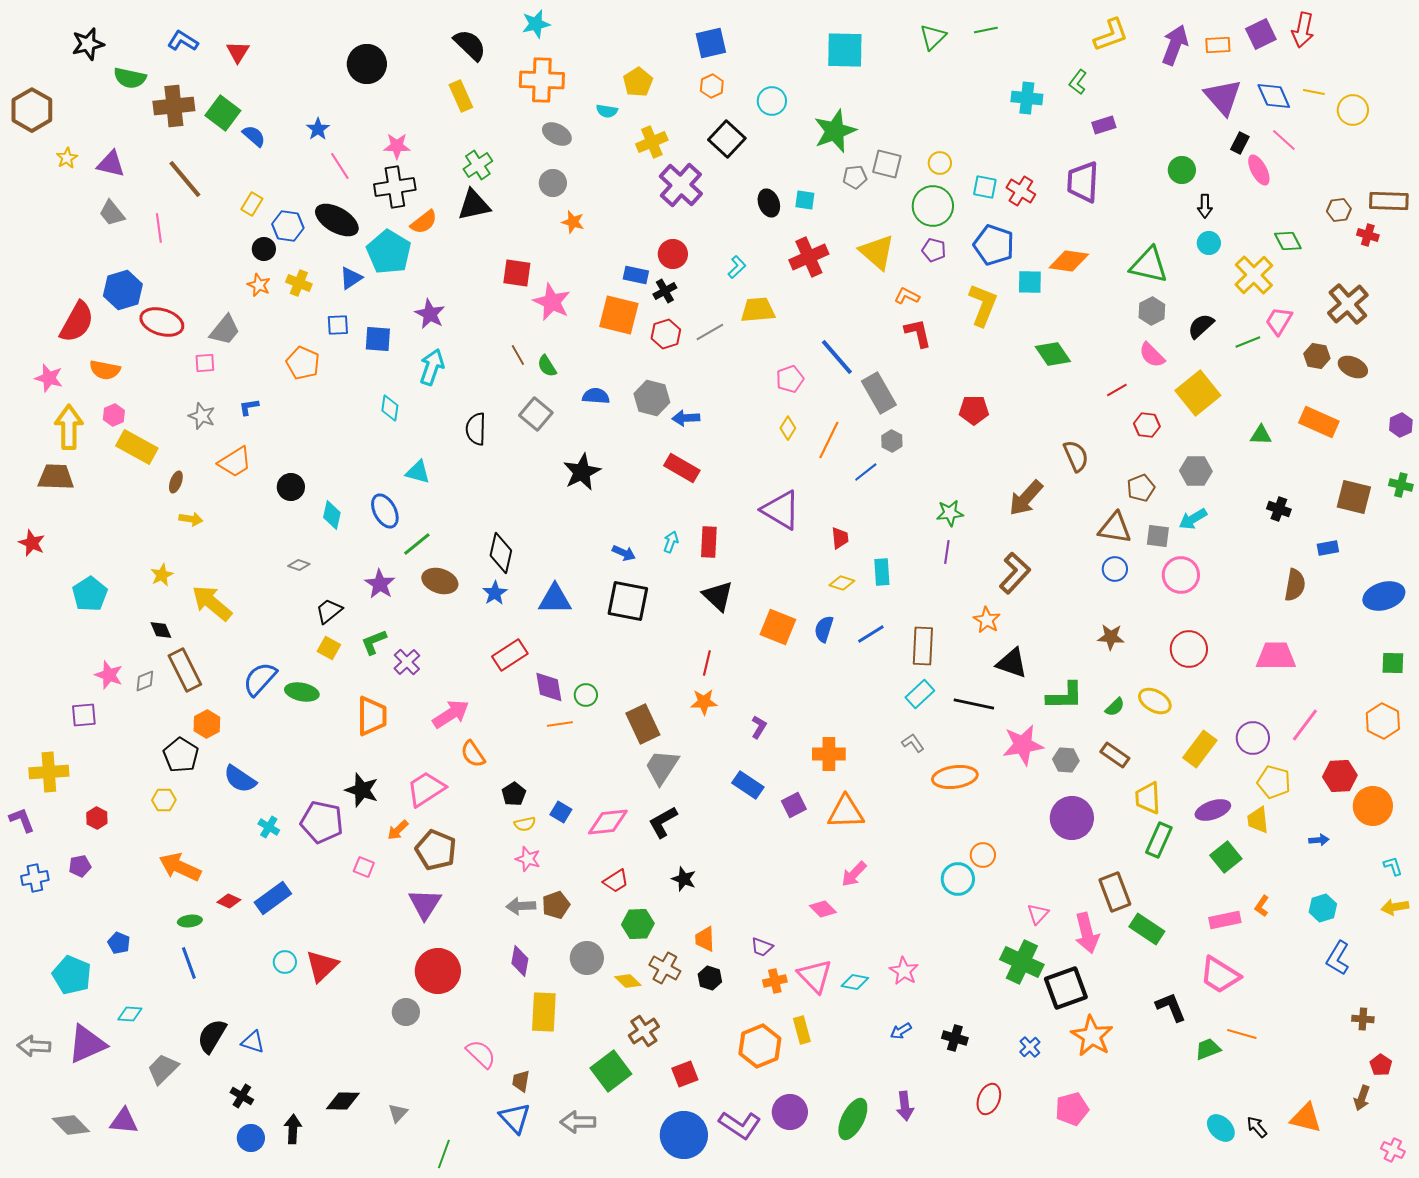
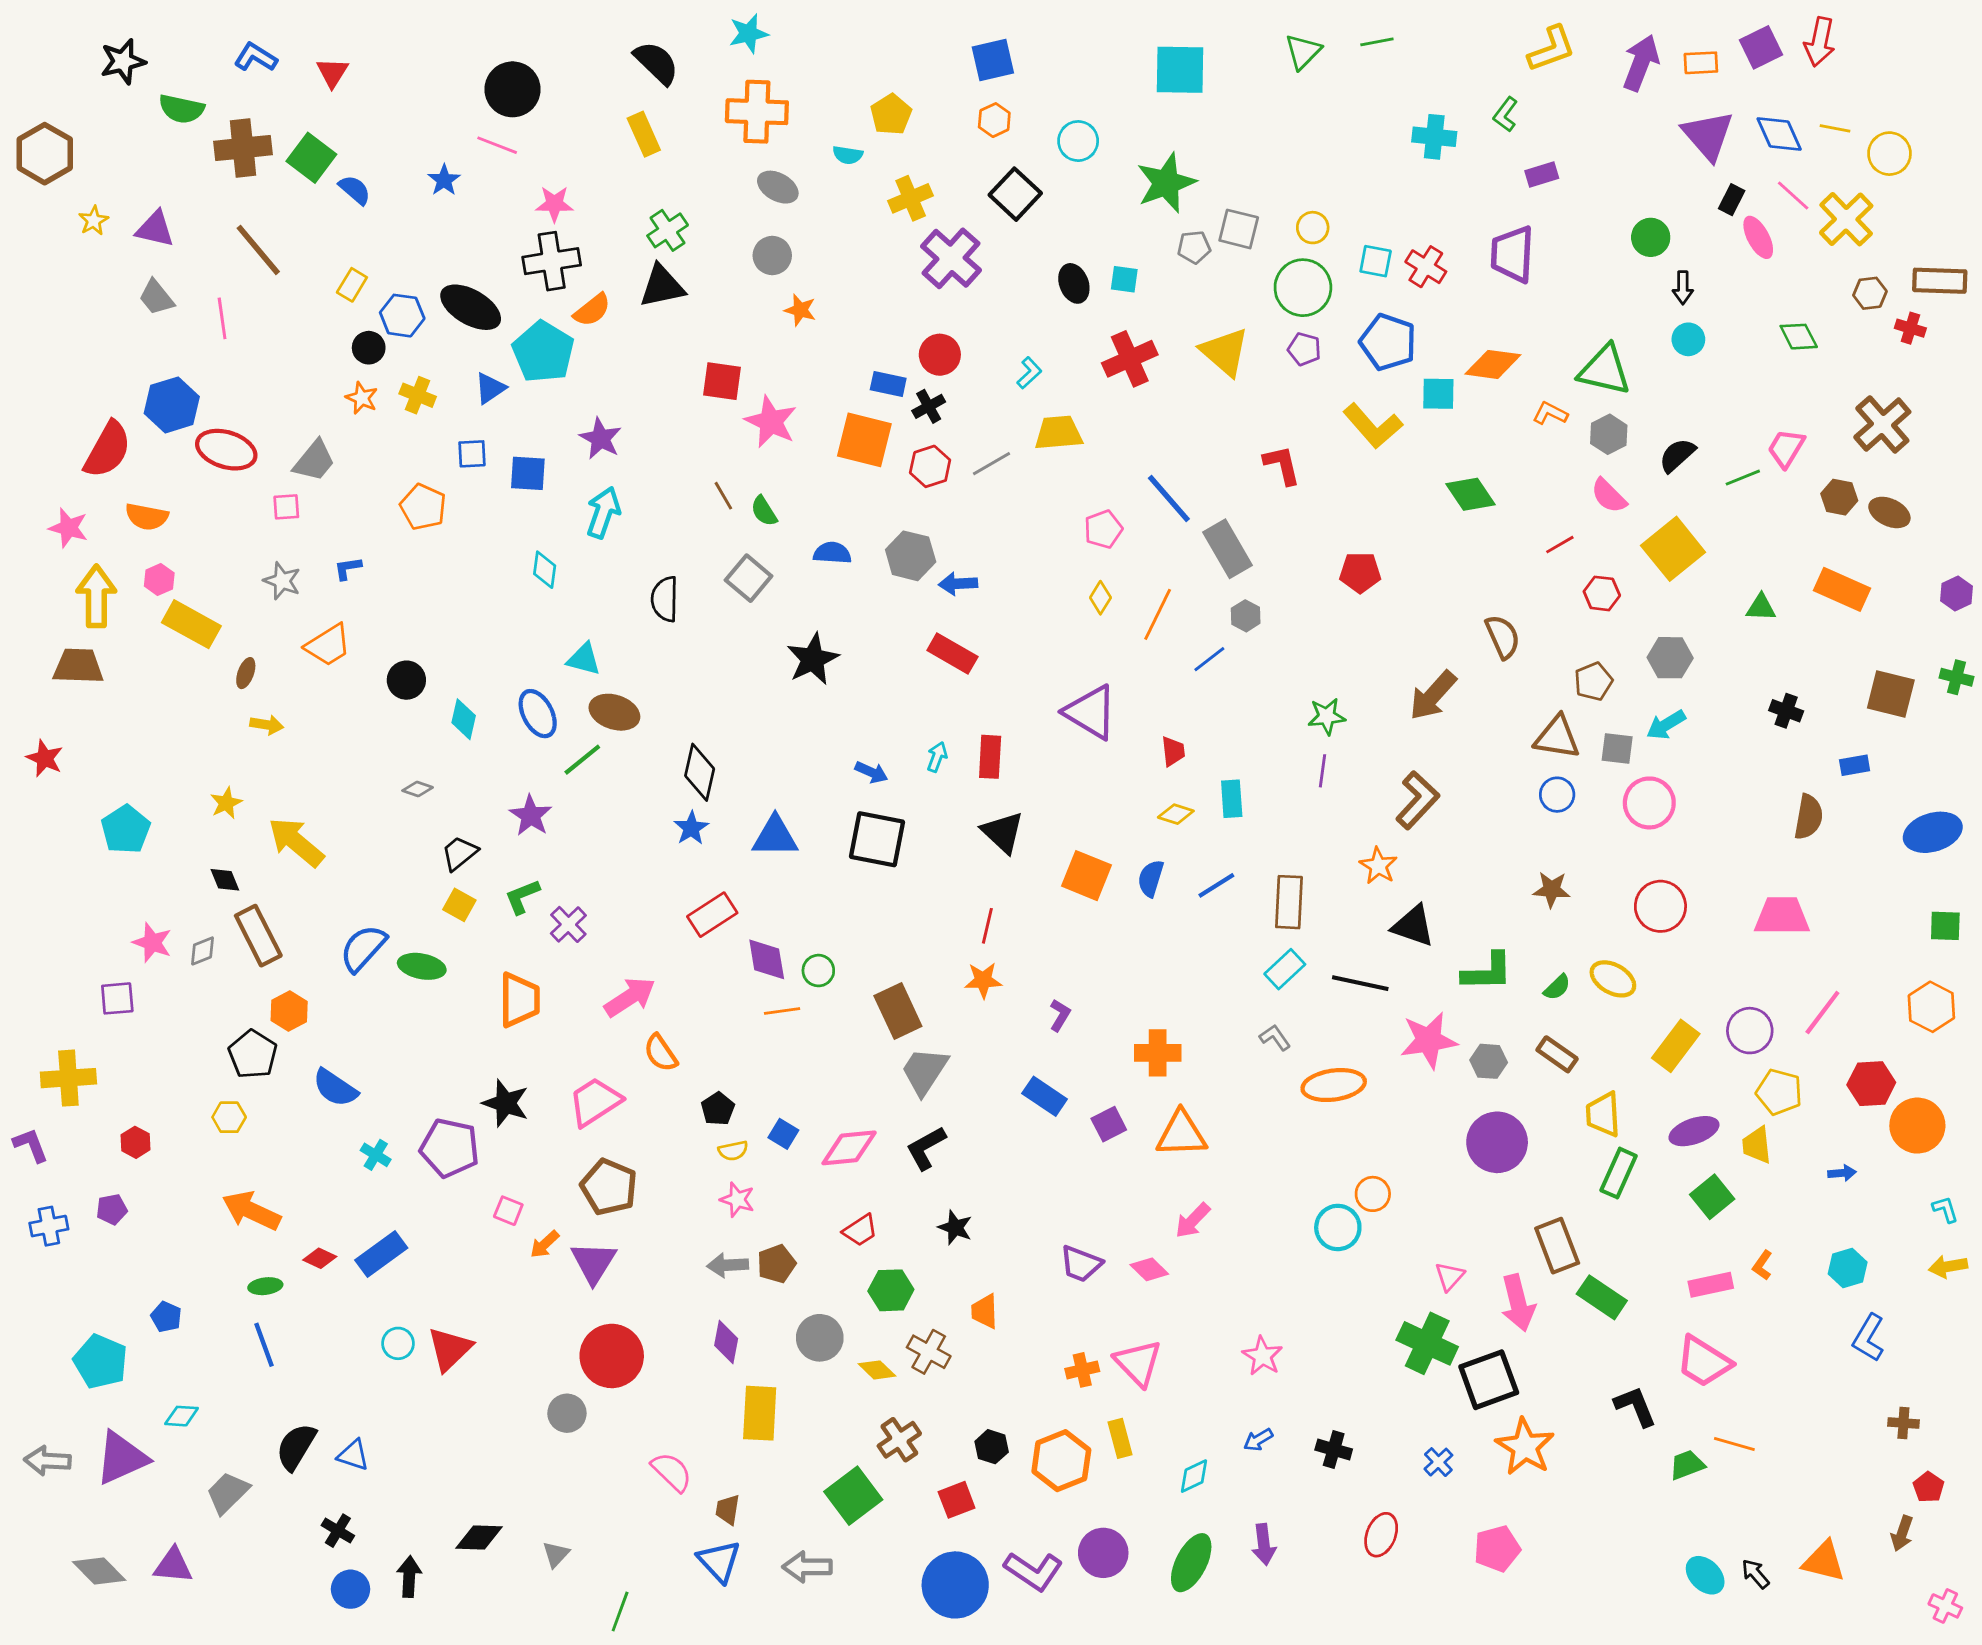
pink line: (340, 166) -> (497, 145), moved, turned -36
yellow cross: (1254, 275) -> (1846, 219), moved
orange L-shape: (907, 296) -> (1550, 413), moved
yellow L-shape: (983, 305) -> (1373, 426), turned 117
brown ellipse: (440, 581) -> (614, 712), moved
orange arrow: (398, 830) -> (545, 1244), moved
purple trapezoid: (762, 947) -> (1081, 1264), moved, size x1.4
black hexagon: (710, 978) -> (992, 1447), moved
cyan diamond: (855, 982) -> (1194, 1476), moved, turned -36

